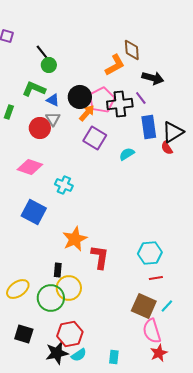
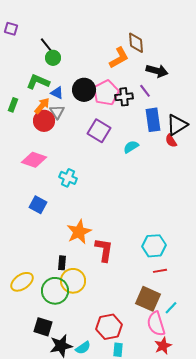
black cross: (120, 104) -> (124, 97), size x0.7
orange arrow: (87, 113) -> (42, 106), moved
blue square: (34, 212) -> (38, 205), size x0.7
cyan line: (167, 306) -> (171, 308), moved
black square: (24, 334) -> (43, 327), moved
red hexagon: (70, 334) -> (109, 327), moved

